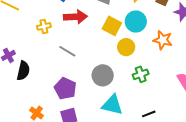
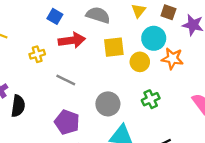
cyan circle: (136, 22) -> (154, 38), moved
yellow square: (112, 26) -> (114, 47), turned -30
yellow circle: (126, 47) -> (140, 62), moved

